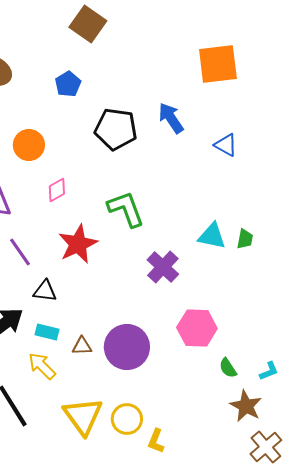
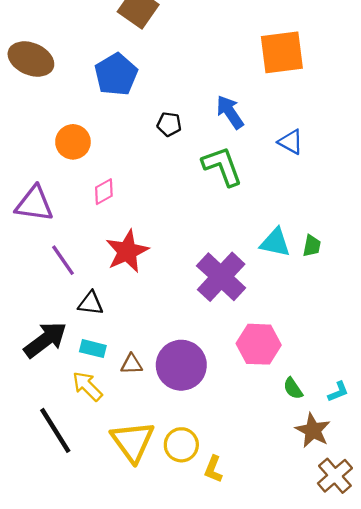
blue pentagon: (68, 84) -> (116, 74), size x1.5
black pentagon: (116, 129) -> (169, 124), size x0.5
green L-shape: (126, 209) -> (222, 166), moved
purple cross: (163, 267) -> (221, 277), size x1.4

